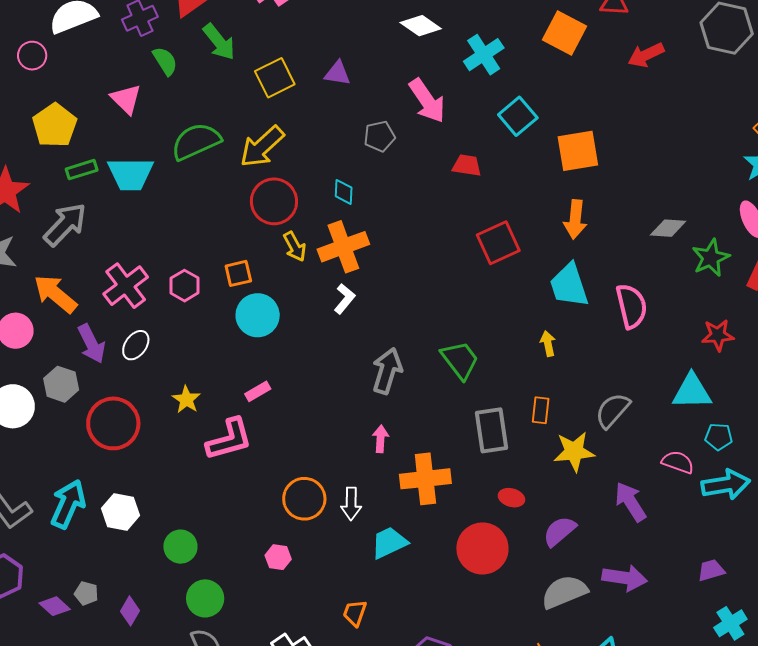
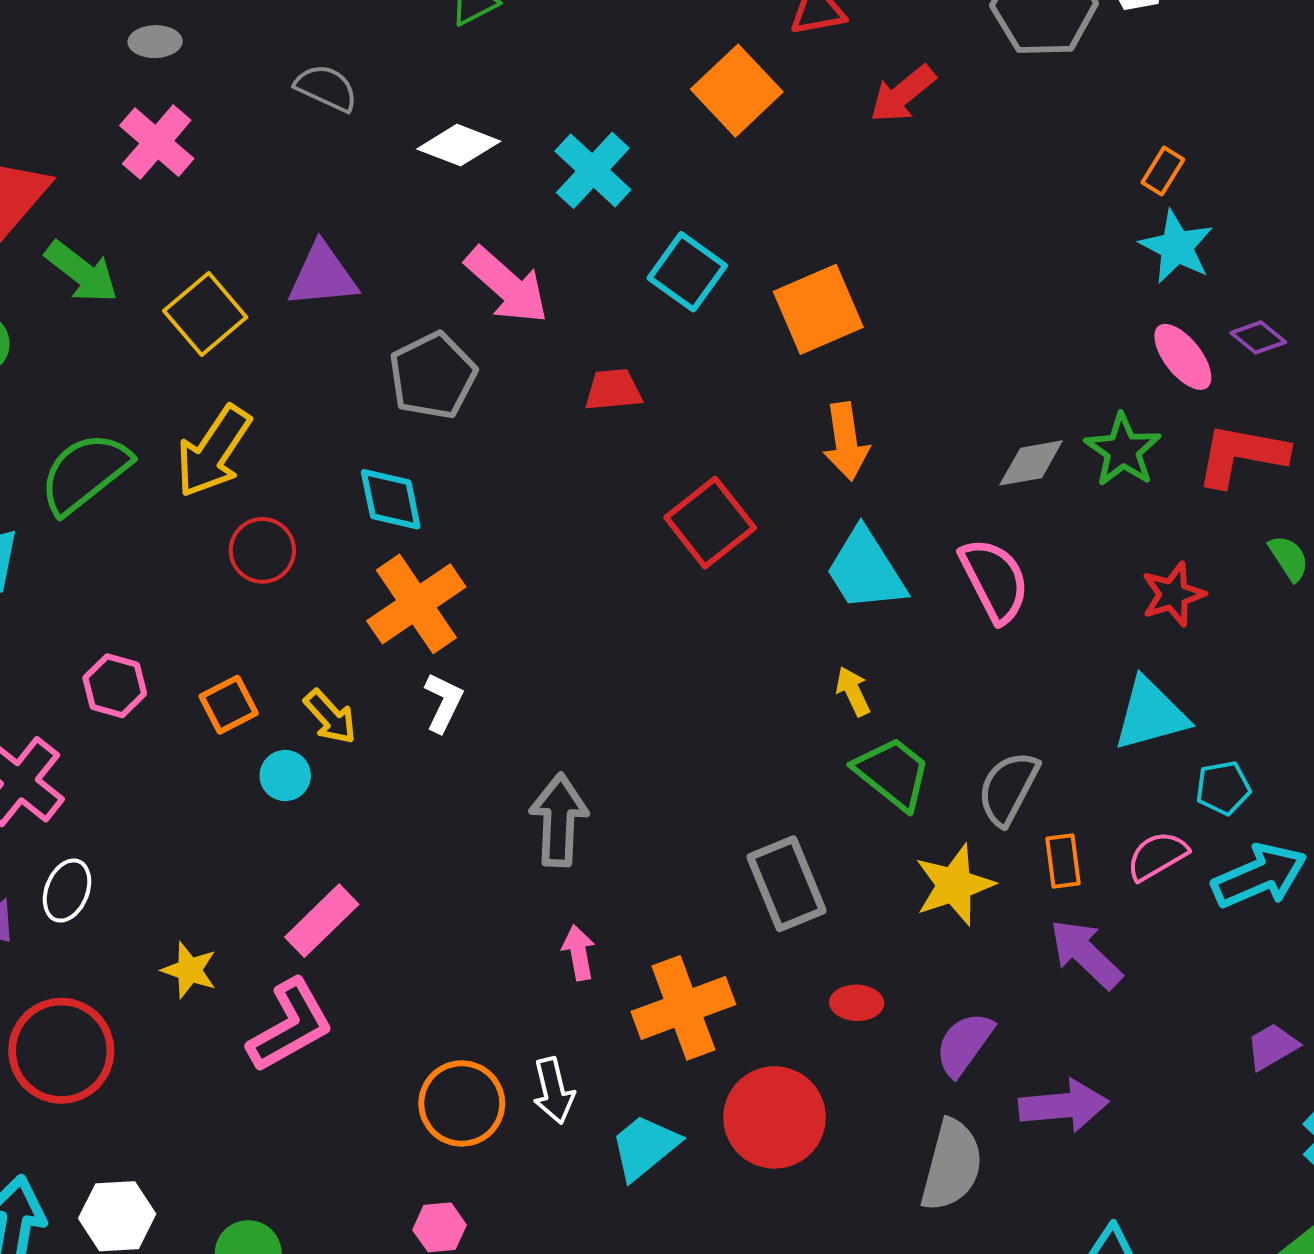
orange square: (565, 33) -> (737, 91), turned 33
purple triangle: (337, 73) -> (323, 276), size x1.4
gray pentagon: (379, 136) -> (433, 376), size x1.4
cyan diamond: (344, 192) -> (391, 499), size x1.4
red circle: (274, 201) -> (262, 550), size x0.7
gray diamond: (668, 228) -> (1031, 463), moved
yellow arrow: (295, 247) -> (330, 717), moved
pink hexagon: (185, 286) -> (115, 686), moved
cyan circle: (258, 315) -> (285, 776), size x0.6
green trapezoid: (460, 360) -> (893, 773), moved
pink rectangle: (258, 391) -> (322, 921), size x1.5
orange rectangle: (541, 410) -> (1063, 861), moved
pink semicircle: (678, 462) -> (1157, 856), turned -36
red circle: (482, 548) -> (775, 1117), moved
purple arrow: (625, 578) -> (1064, 1106), moved
gray semicircle: (564, 592) -> (952, 1165), moved, turned 141

